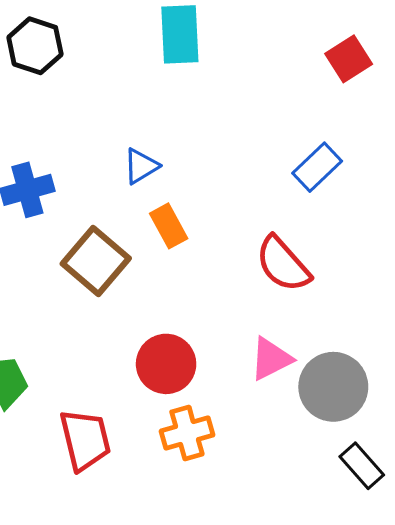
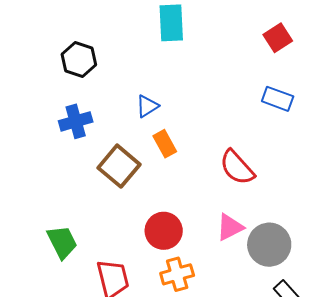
black hexagon: (35, 46) -> (79, 60), moved
blue rectangle: (317, 167) -> (278, 99), moved, turned 64

